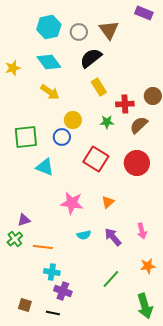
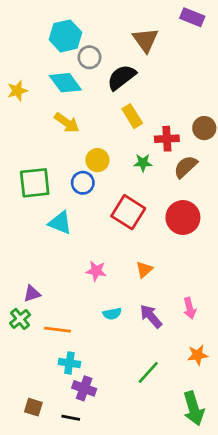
gray circle: (79, 32) -> (89, 57), moved
pink star: (72, 203) -> (96, 271), size x0.7

